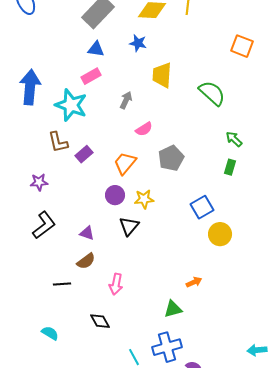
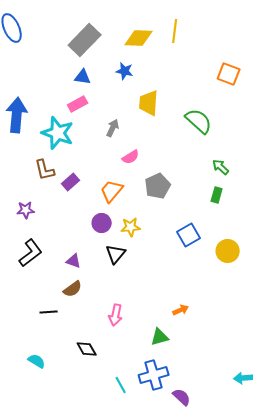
yellow circle: (220, 234) -> (228, 251), moved
pink arrow: (116, 284) -> (116, 315), moved

